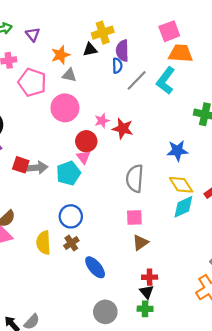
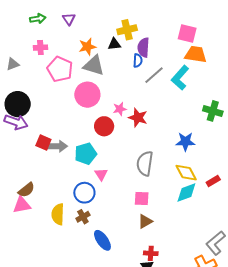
pink square: (169, 31) -> (187, 34), turned 30
purple triangle: (33, 34) -> (69, 19), moved
gray triangle: (69, 75) -> (94, 65), size x1.6
pink triangle: (83, 157) -> (101, 174), moved

